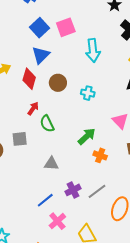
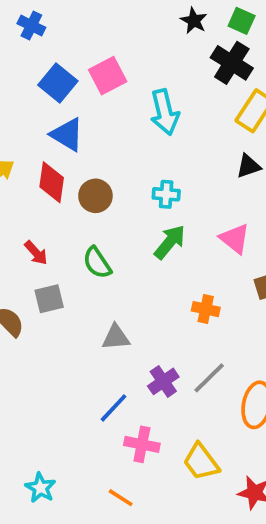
blue triangle: (41, 55) -> (67, 135), turned -36
brown circle: (58, 83) -> (95, 196), moved
red arrow: (33, 109) -> (36, 253), moved, turned 112
green arrow: (87, 136) -> (170, 242), moved
pink cross: (57, 221) -> (142, 444), turned -30

